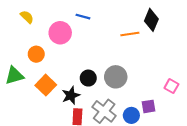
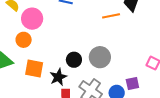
pink circle: (60, 33) -> (32, 19), moved
orange square: (46, 85) -> (34, 69), turned -30

